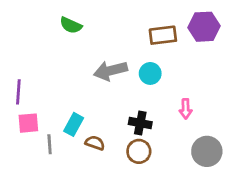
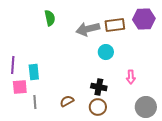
green semicircle: (71, 25) -> (50, 18), turned -126
gray arrow: (111, 71) -> (88, 29), moved
cyan rectangle: (74, 124) -> (34, 72), moved, turned -35
brown semicircle: (95, 143) -> (67, 101), turned -48

